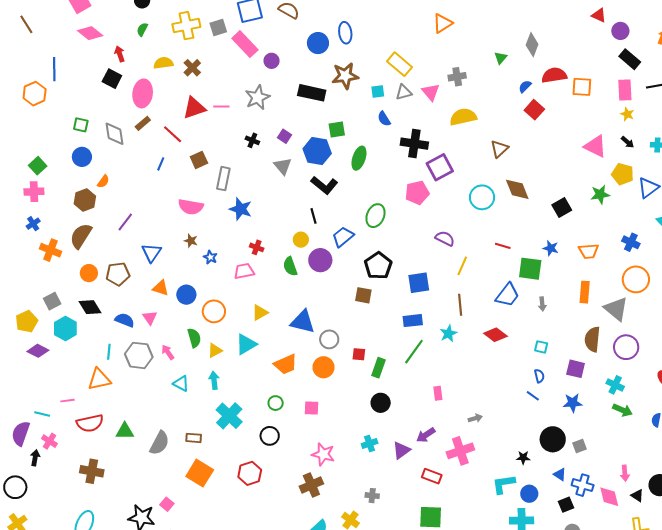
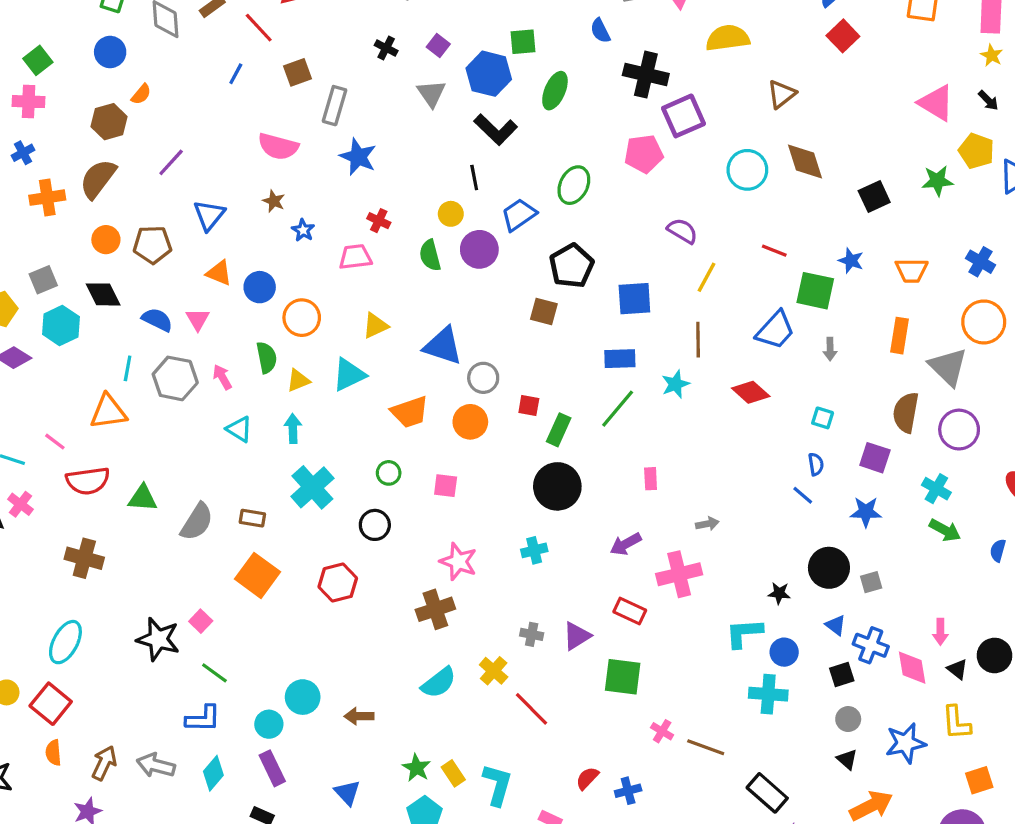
orange cross: (50, 250) -> (47, 198), turned -35
pink line: (68, 401) -> (55, 442), turned 40
black circle: (381, 403) -> (557, 486), size x1.5
purple triangle: (401, 450) -> (577, 636), moved

